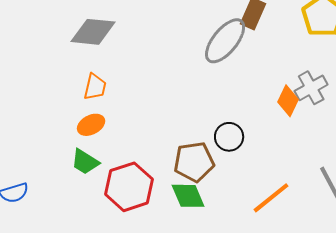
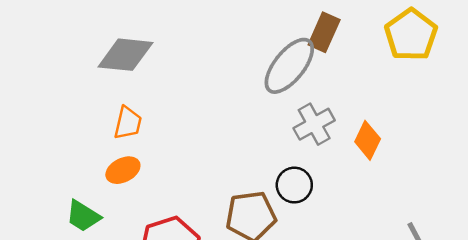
gray cross: (311, 88) -> (314, 124), moved
green trapezoid: (85, 162) -> (83, 216), moved

